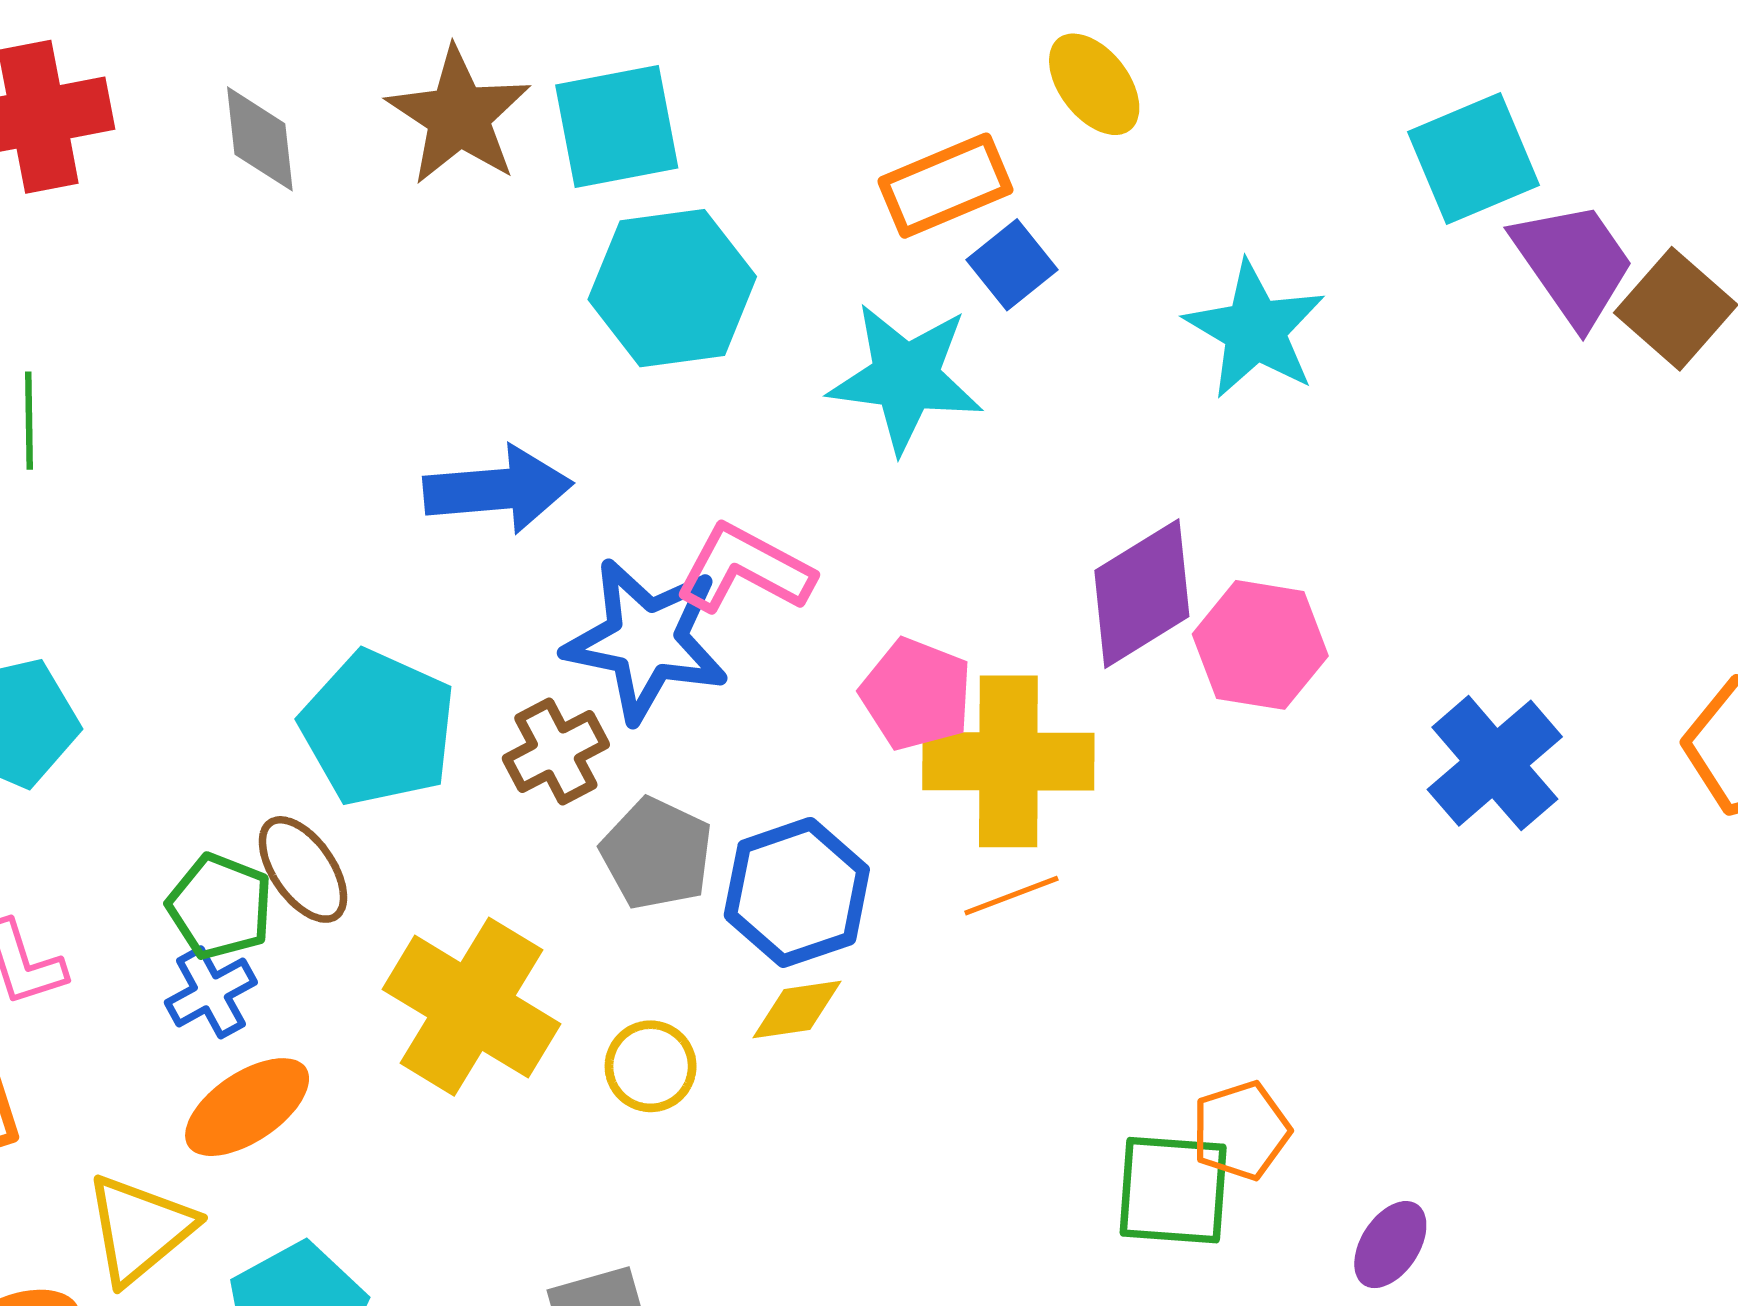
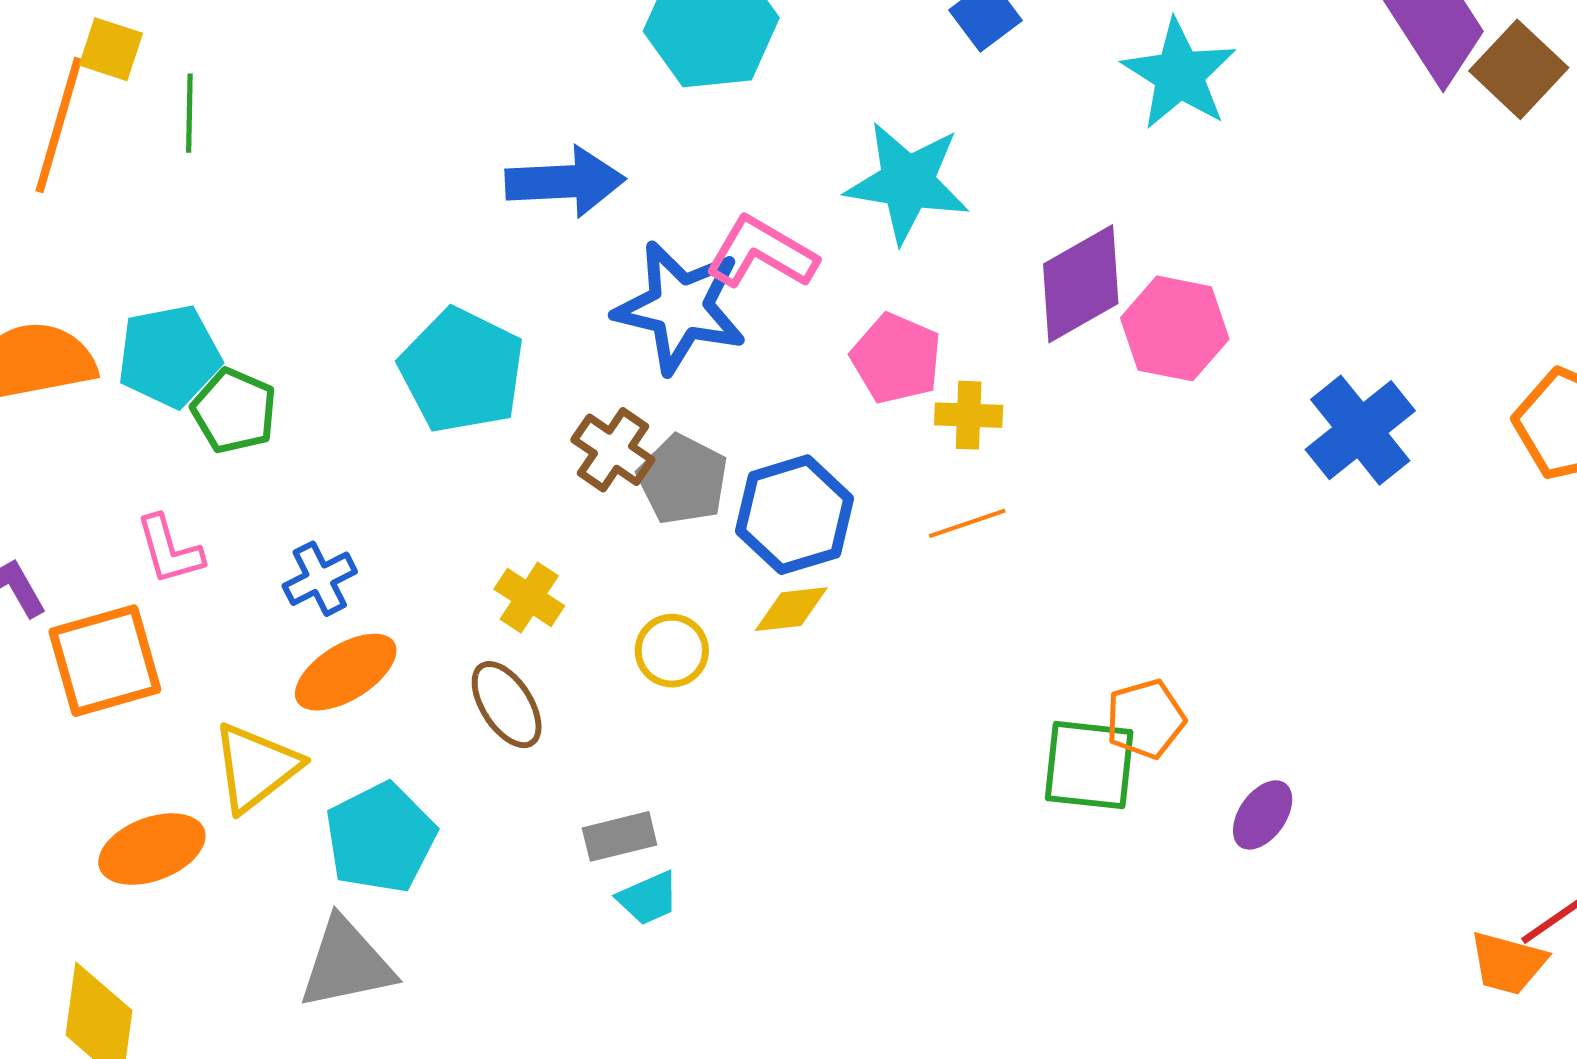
cyan star: (906, 378) -> (907, 182), moved
brown cross: (556, 751) -> (613, 450), moved, turned -30
yellow cross: (1008, 761) -> (969, 415), size x0.5
brown ellipse: (303, 869) -> (507, 705), moved
green pentagon: (220, 906) -> (234, 411), moved
yellow cross: (472, 1007) -> (529, 597), size x0.5

